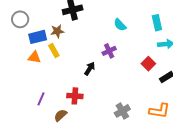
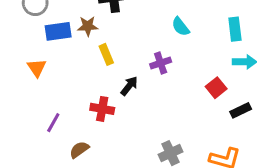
yellow rectangle: (54, 51) -> (106, 54), moved
orange triangle: (34, 57) -> (37, 68), moved, turned 40
red cross: (75, 96) -> (102, 109), moved

